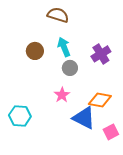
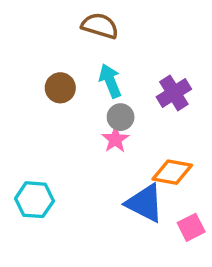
pink star: (62, 95) -> (115, 139), moved

